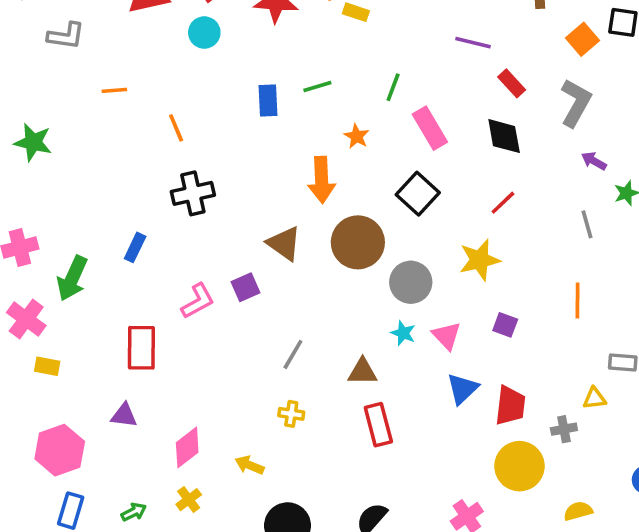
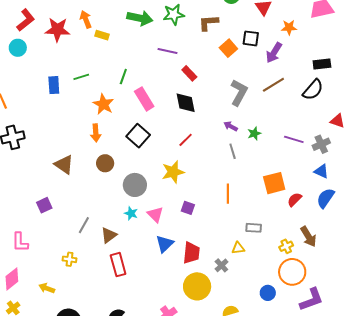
gray L-shape: (576, 103) -> (239, 93), moved
orange star: (357, 136) -> (103, 104), size x1.5
purple arrow: (594, 161) -> (231, 126), moved
orange arrow: (322, 180) -> (96, 133), moved, size x0.7
brown circle: (358, 242) -> (105, 163), size x0.6
purple square: (246, 287) -> (44, 205), moved
pink L-shape: (198, 301) -> (20, 242), moved, turned 120
gray line: (293, 354) -> (84, 225), moved
brown triangle: (362, 372) -> (109, 235), turned -36
gray cross: (564, 429) -> (221, 265), turned -32

